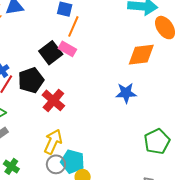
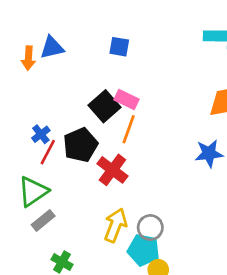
orange line: (73, 26) -> (129, 129), moved
gray circle: (56, 164) -> (150, 228), moved

